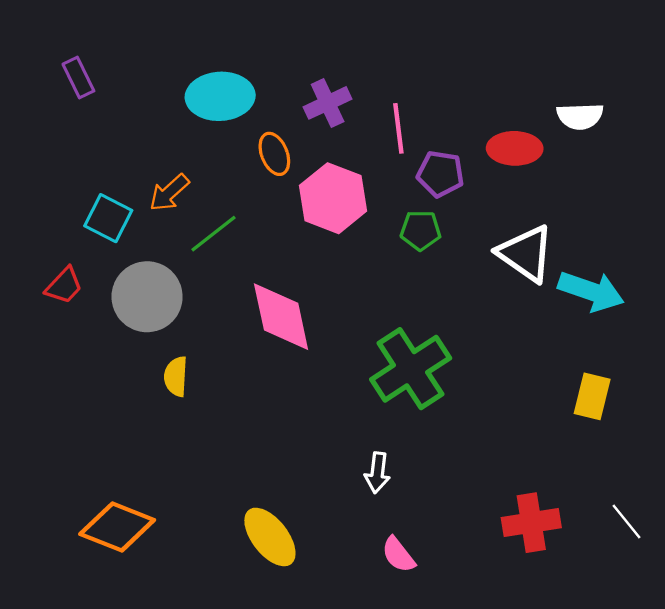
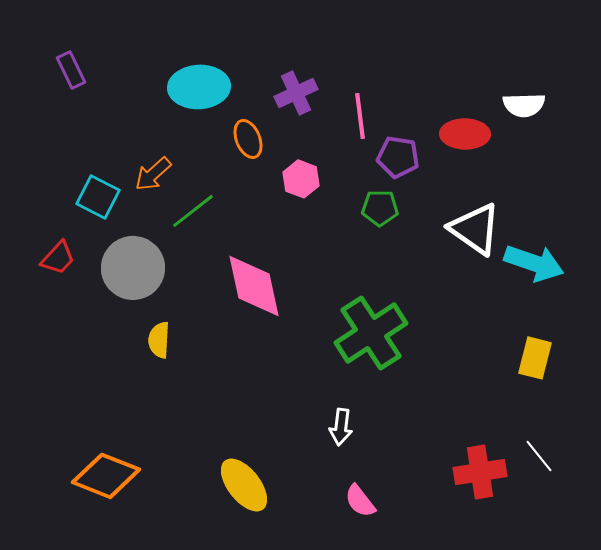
pink hexagon: (333, 198) -> (301, 179), size x0.6
white line: (626, 521) -> (539, 456), moved

